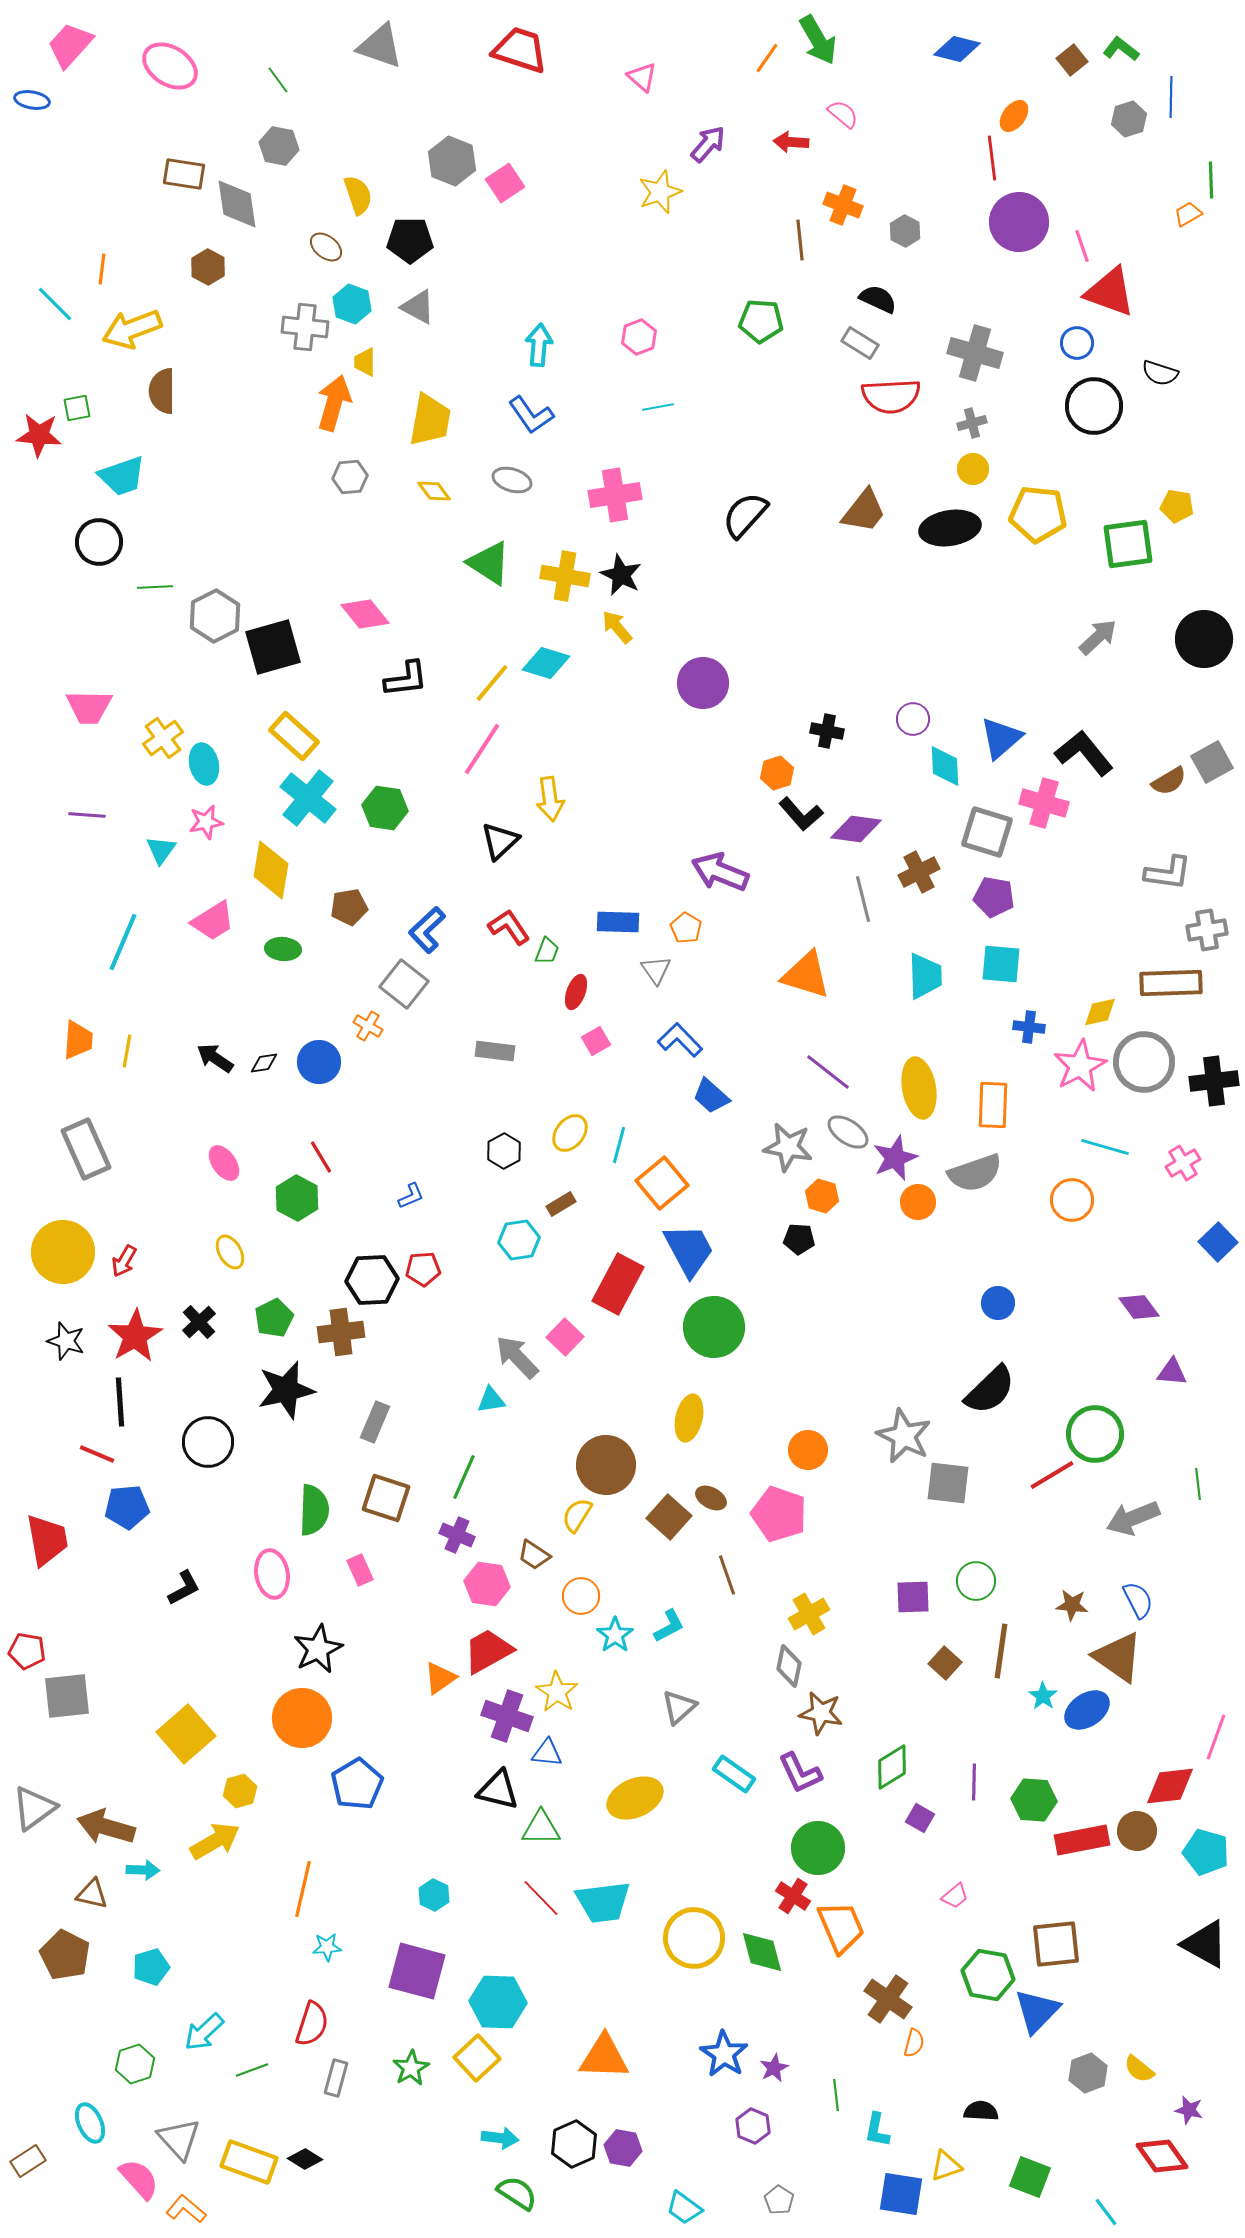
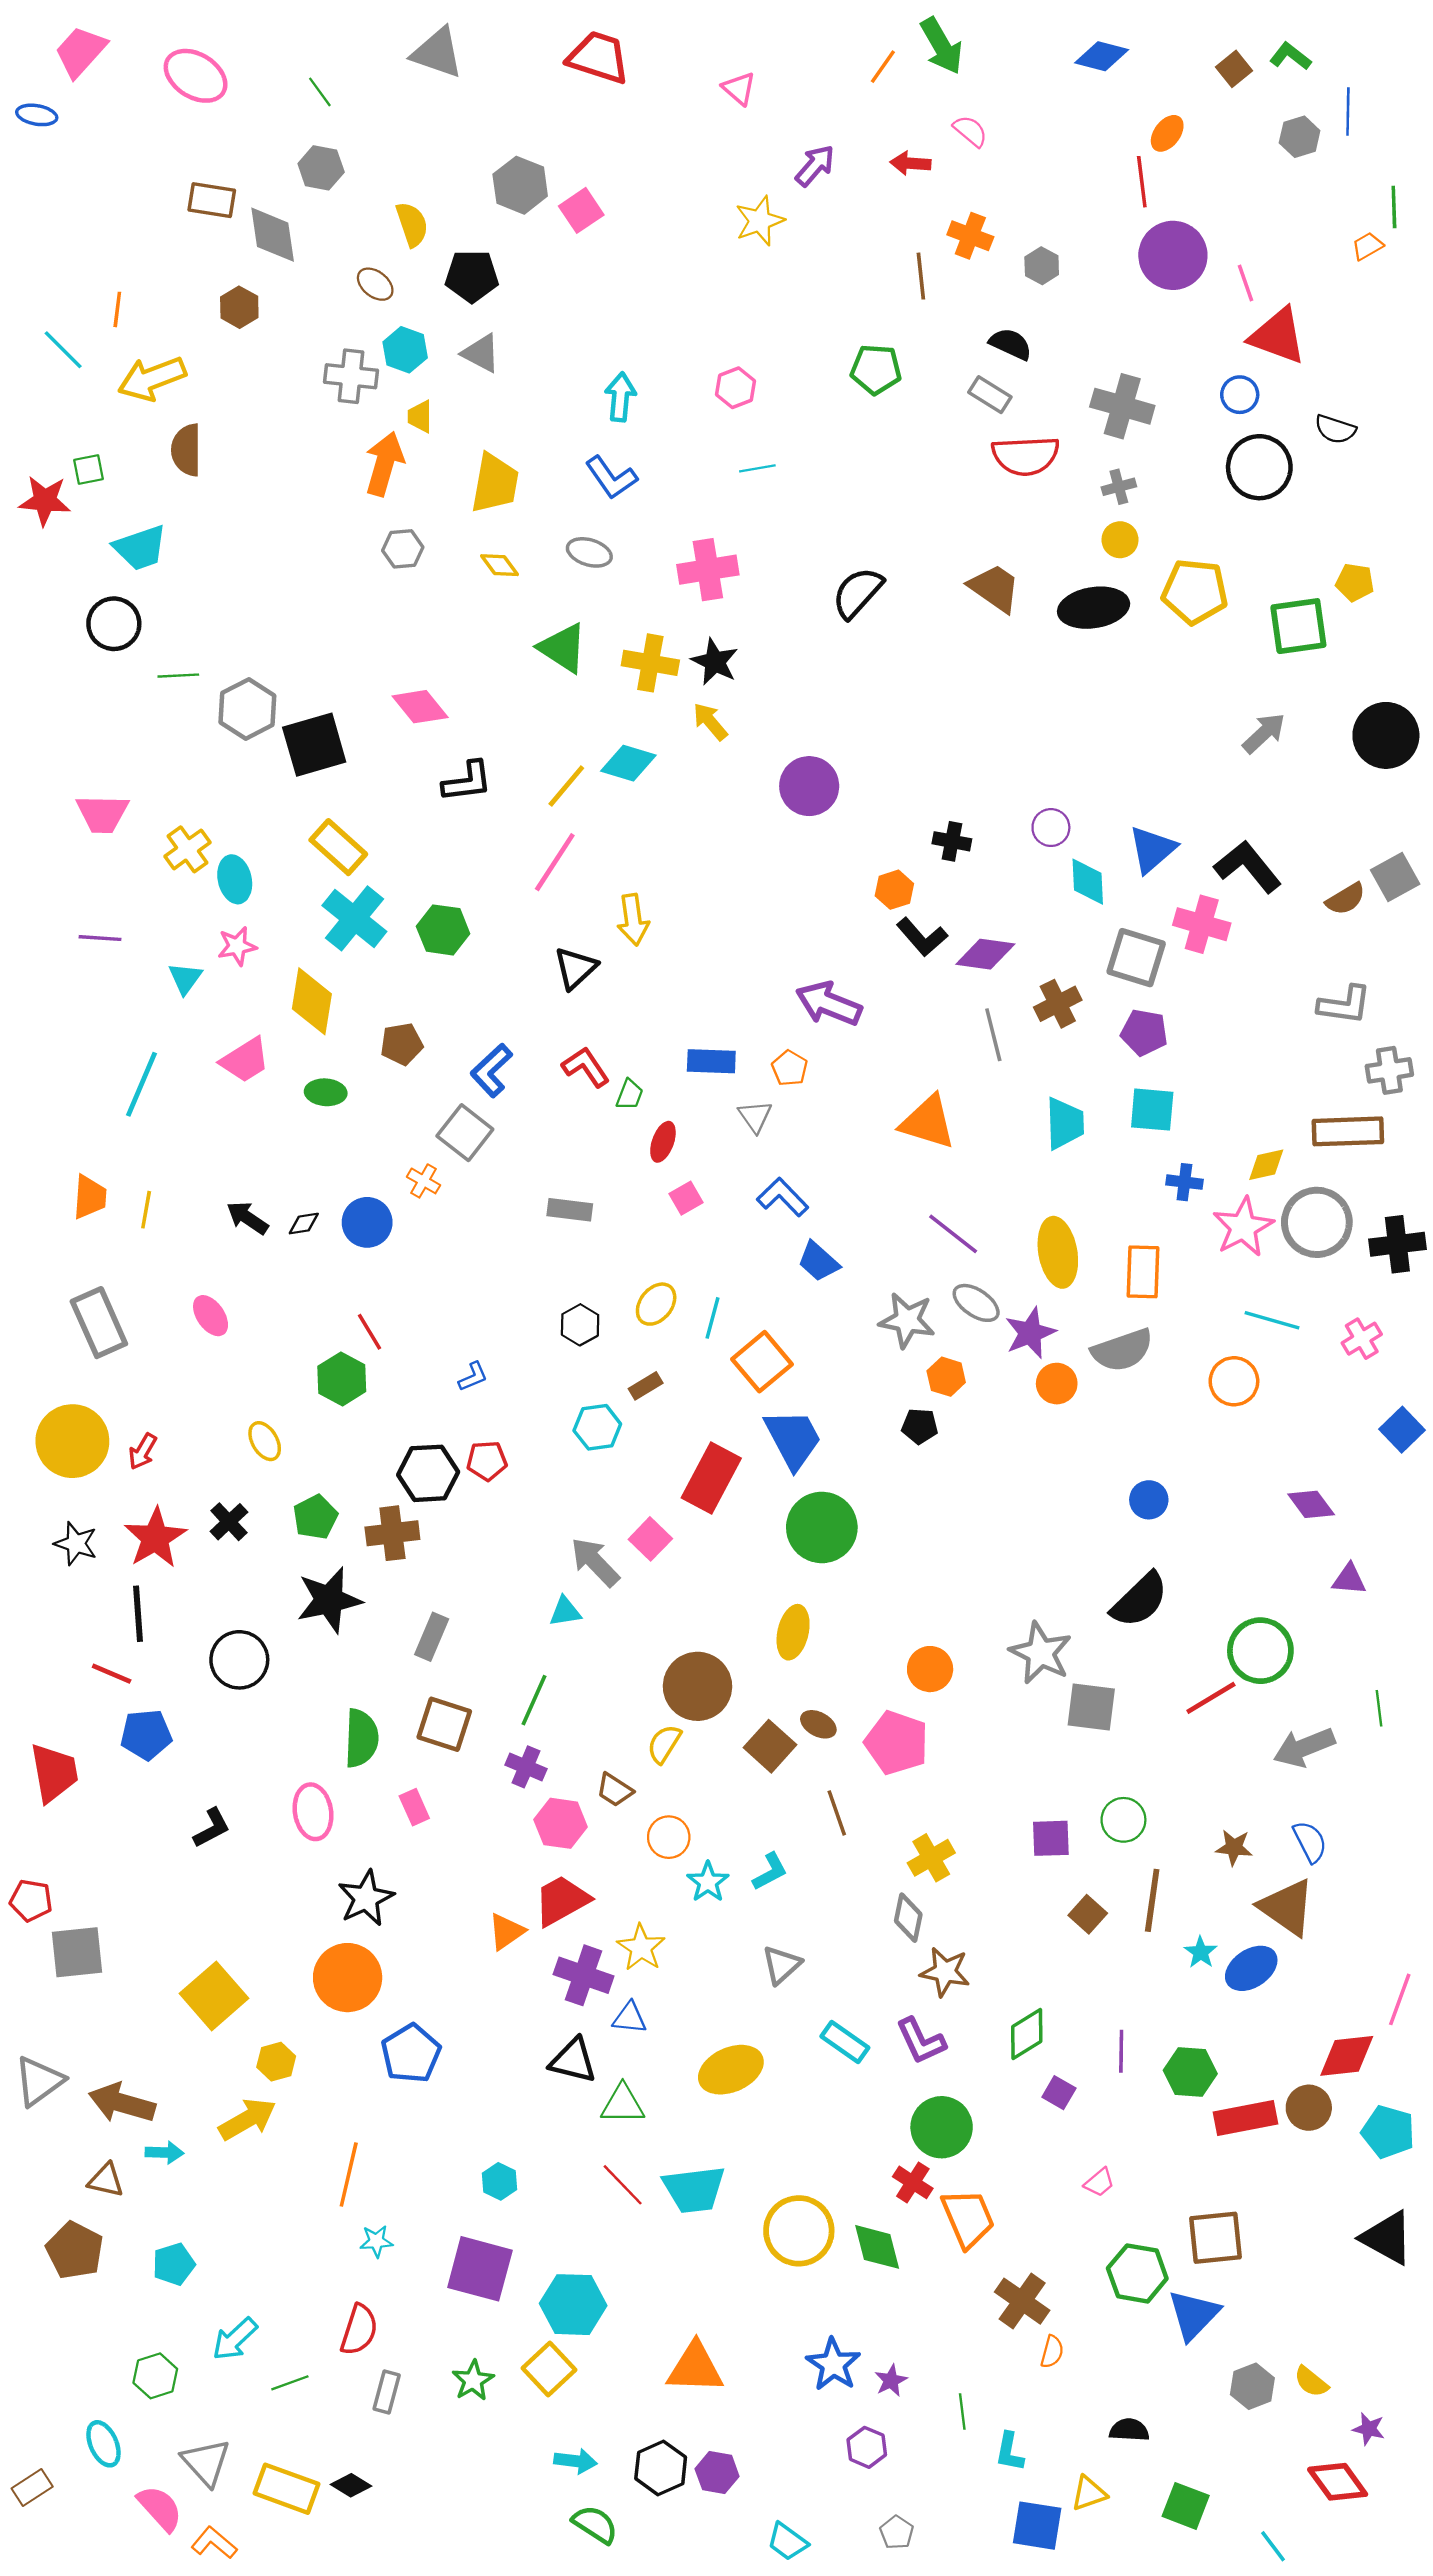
brown trapezoid: (864, 511) -> (995, 588), turned -93
pink ellipse: (224, 1163) -> (211, 1316), moved

